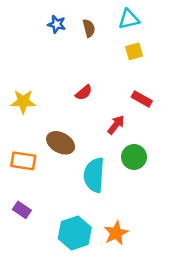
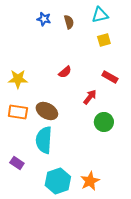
orange rectangle: (23, 161) -> (18, 112), moved
cyan semicircle: (94, 175) -> (44, 140), moved

